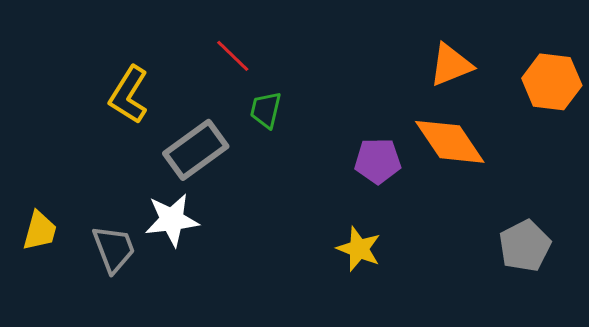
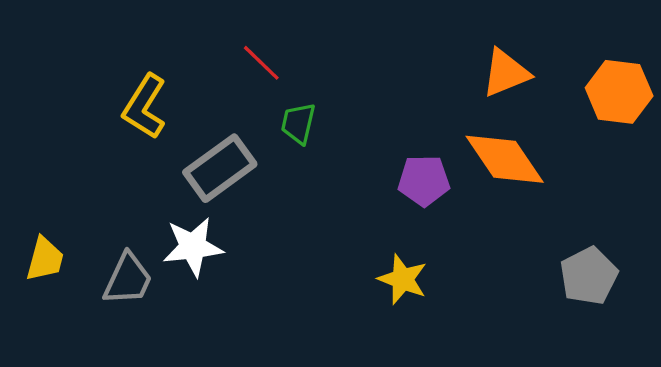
gray trapezoid: (114, 249) -> (128, 279), turned 46

